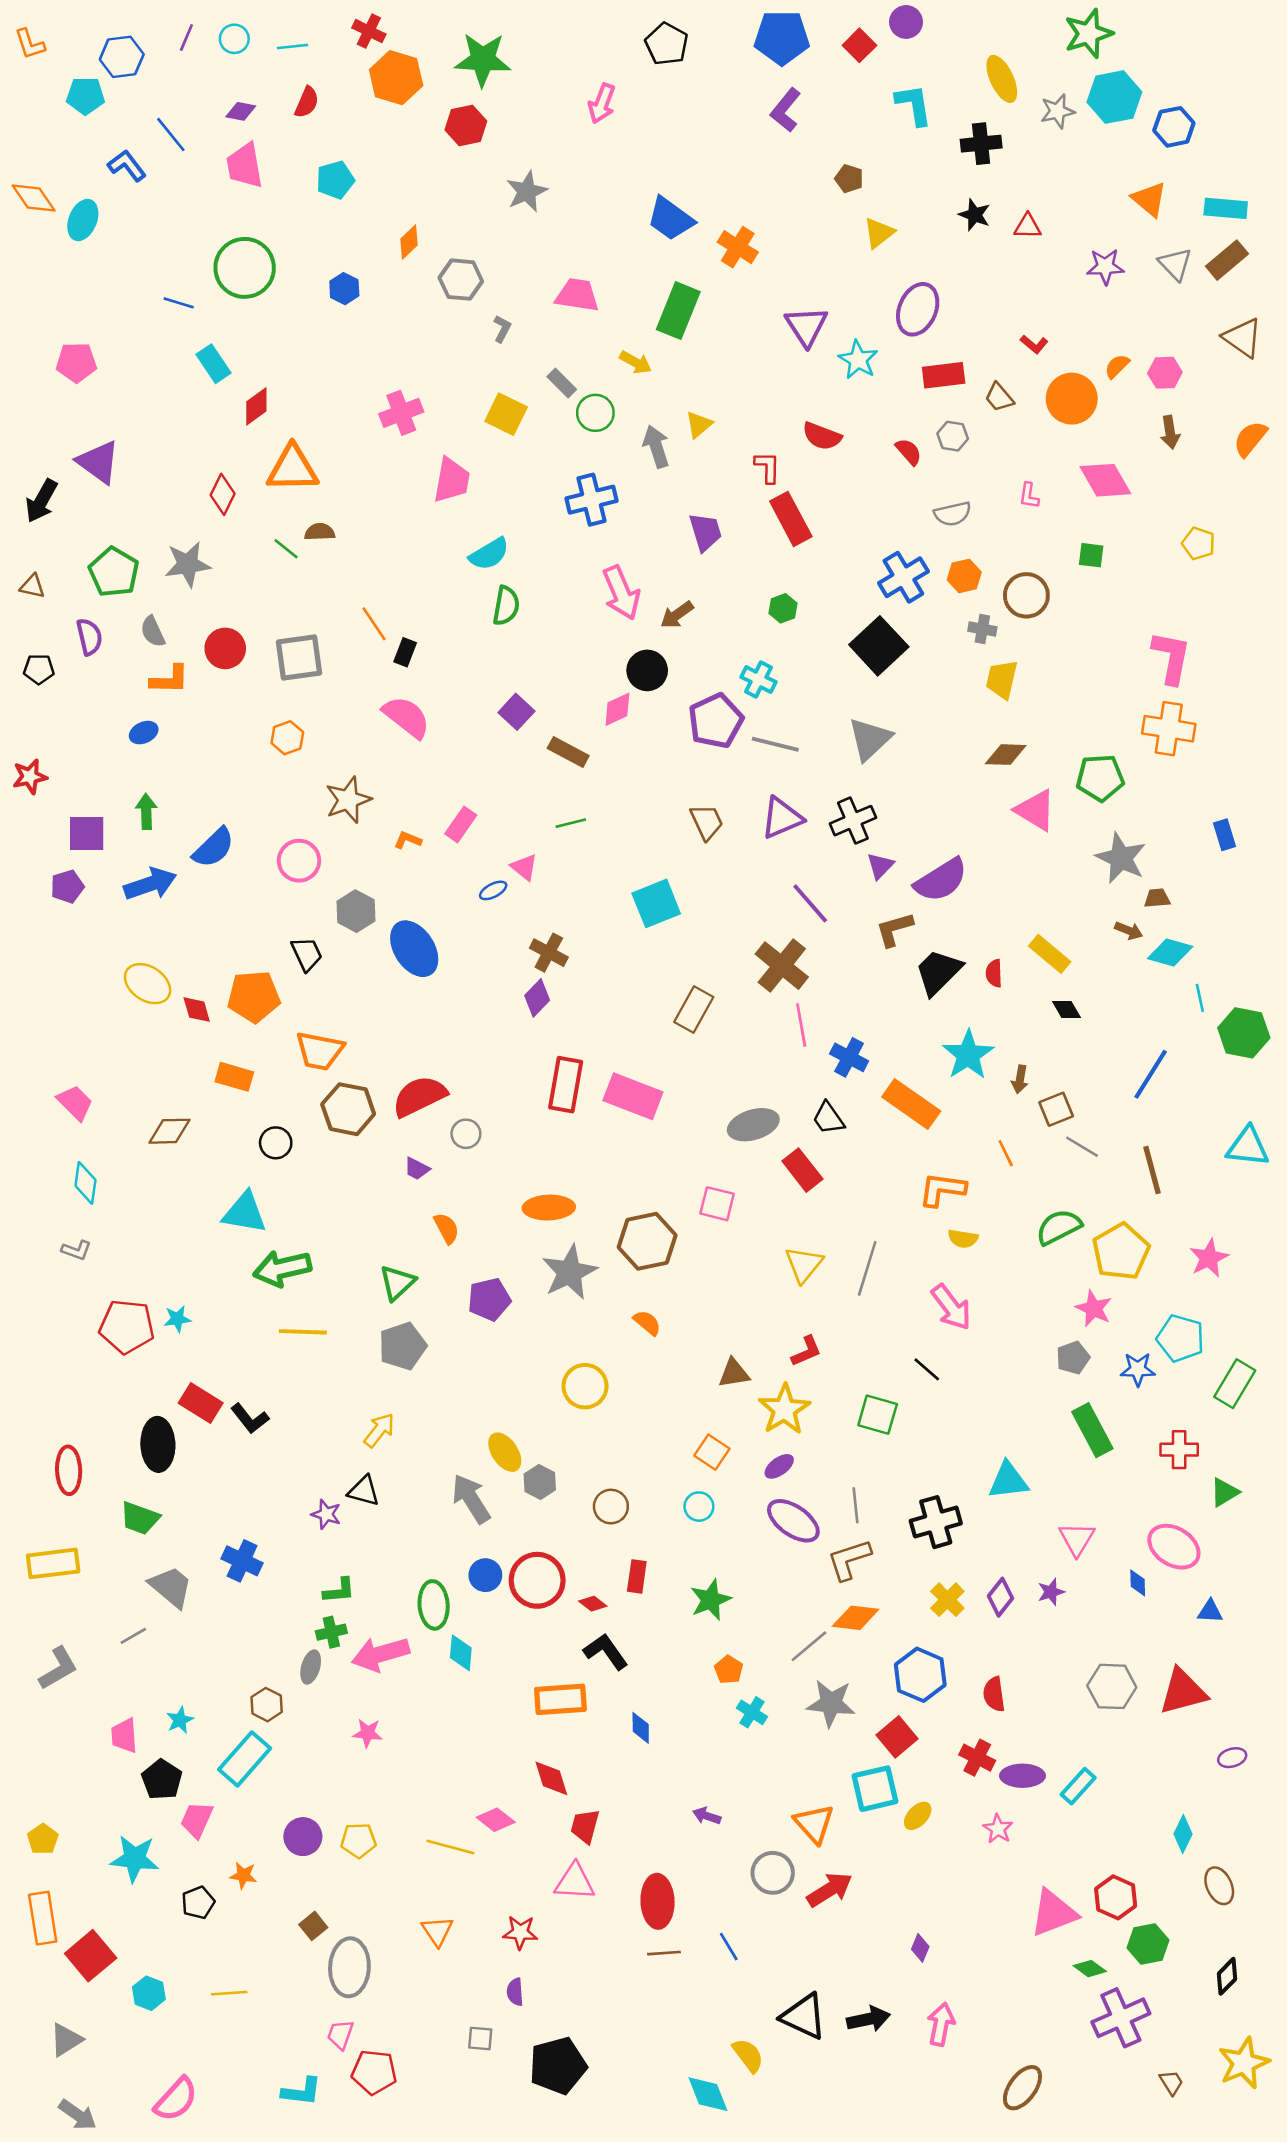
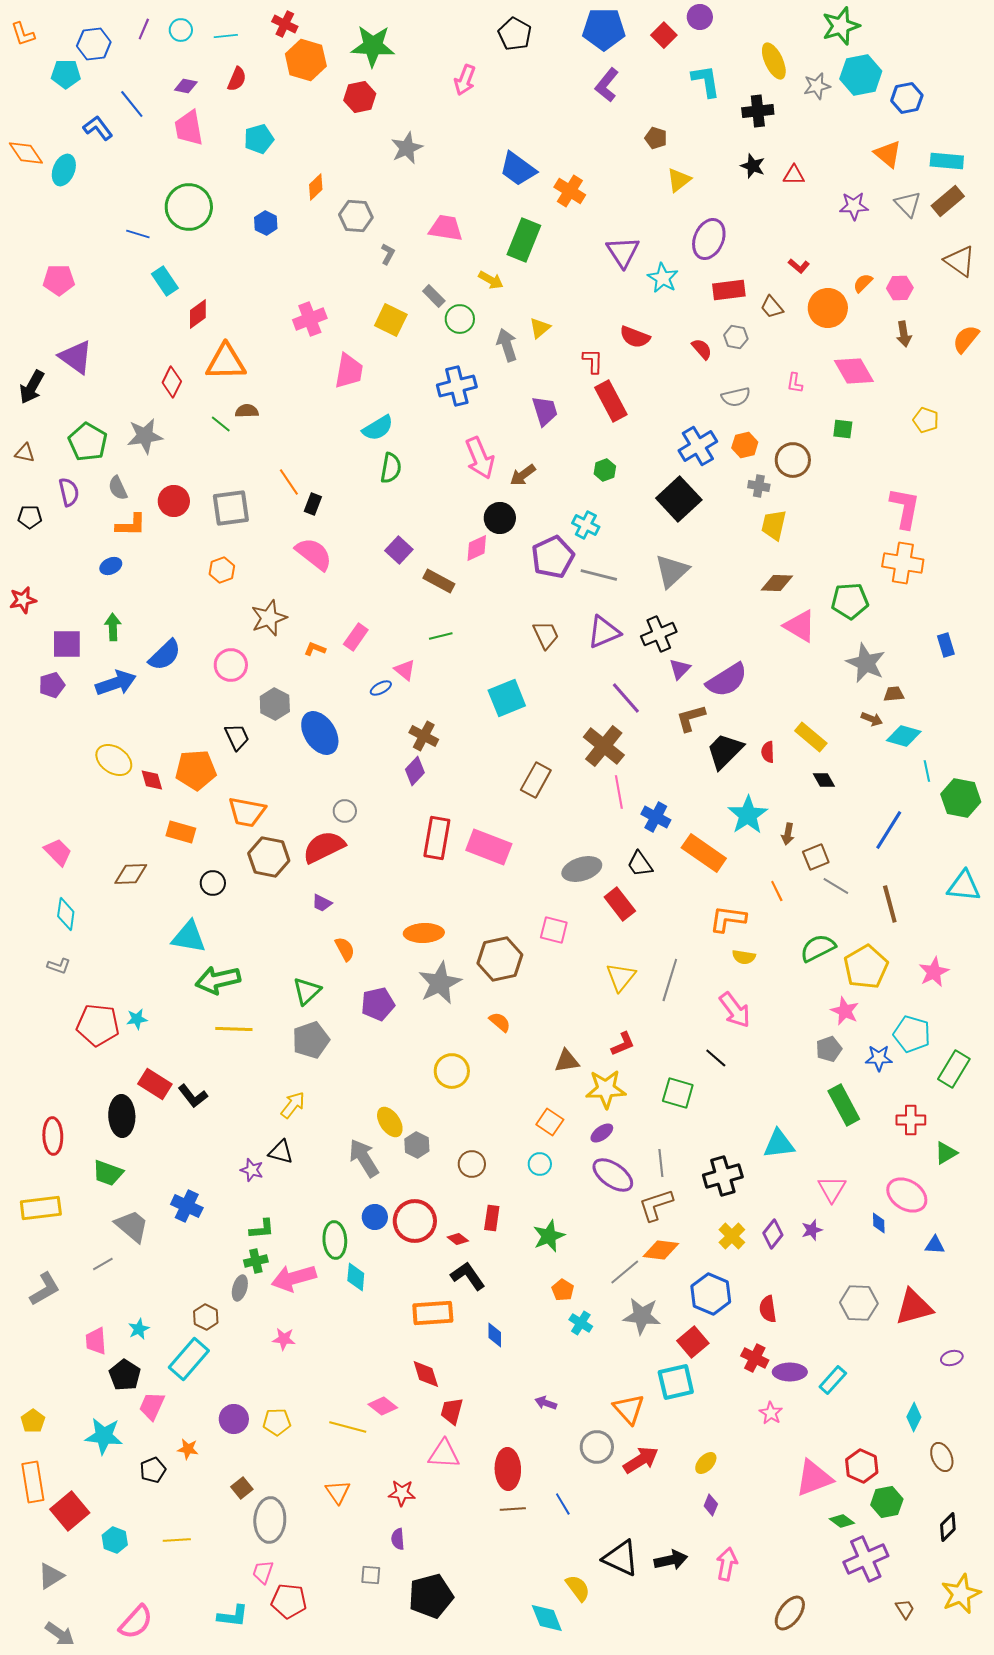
gray circle: (466, 1134) -> (345, 811), moved
yellow star: (784, 1409) -> (606, 1089), turned 30
yellow ellipse: (918, 1816) -> (706, 1463), moved

